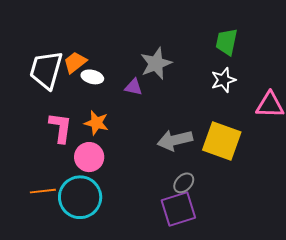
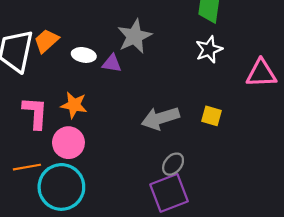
white ellipse: (92, 77) -> (84, 55), moved
yellow square: (222, 141) -> (211, 116), size x0.5
orange line: (43, 191) -> (27, 167), moved

